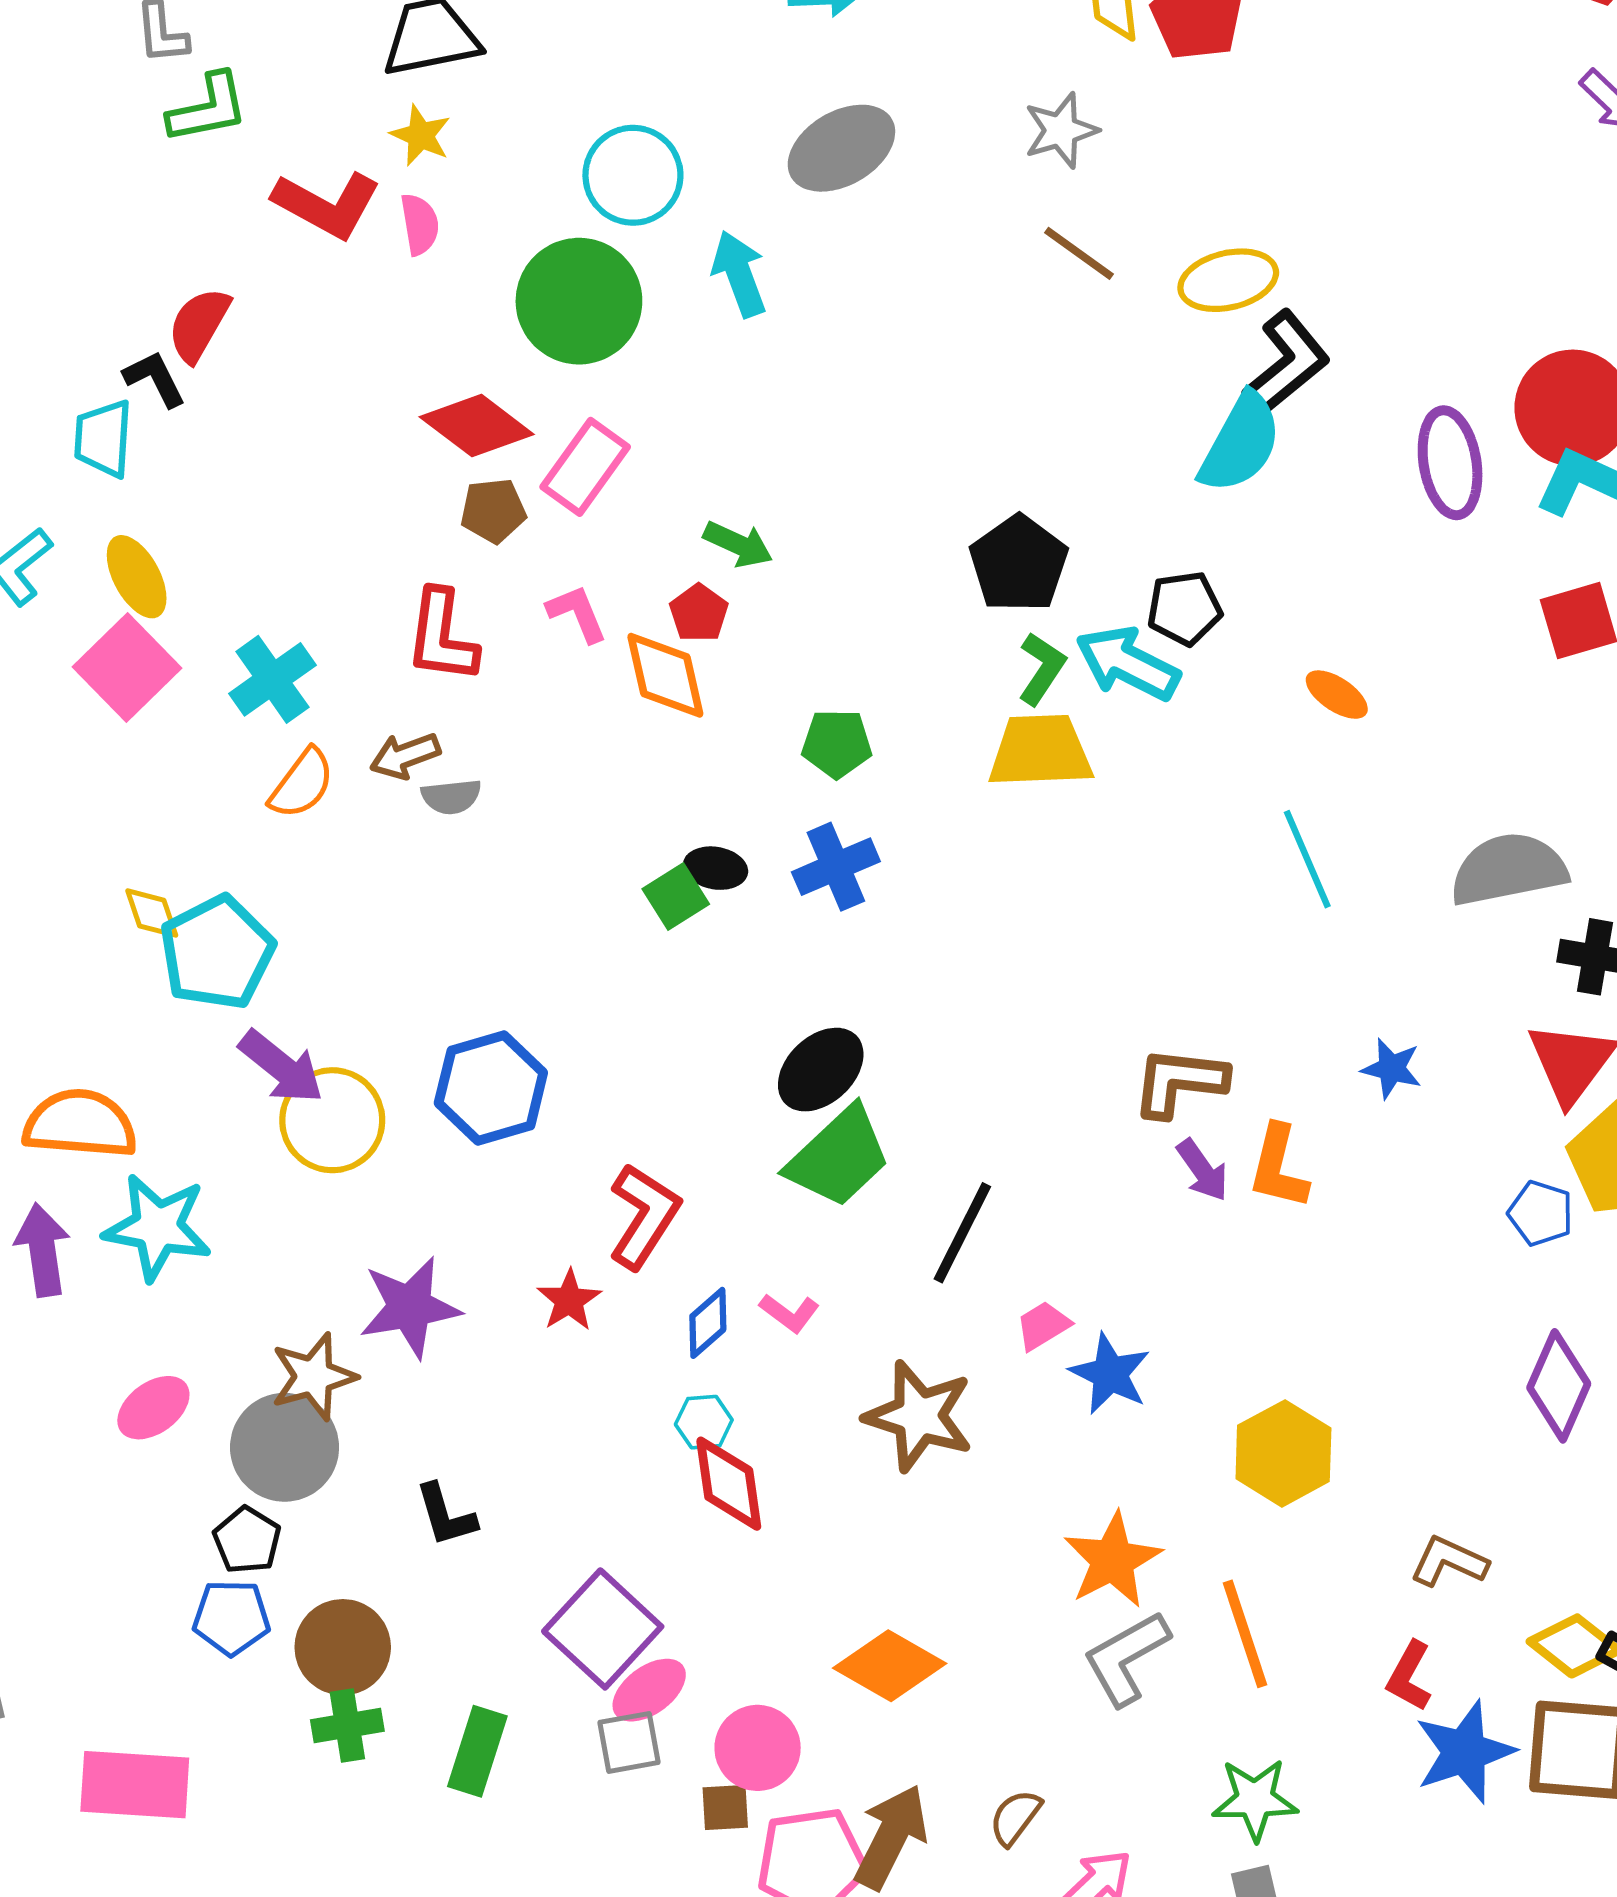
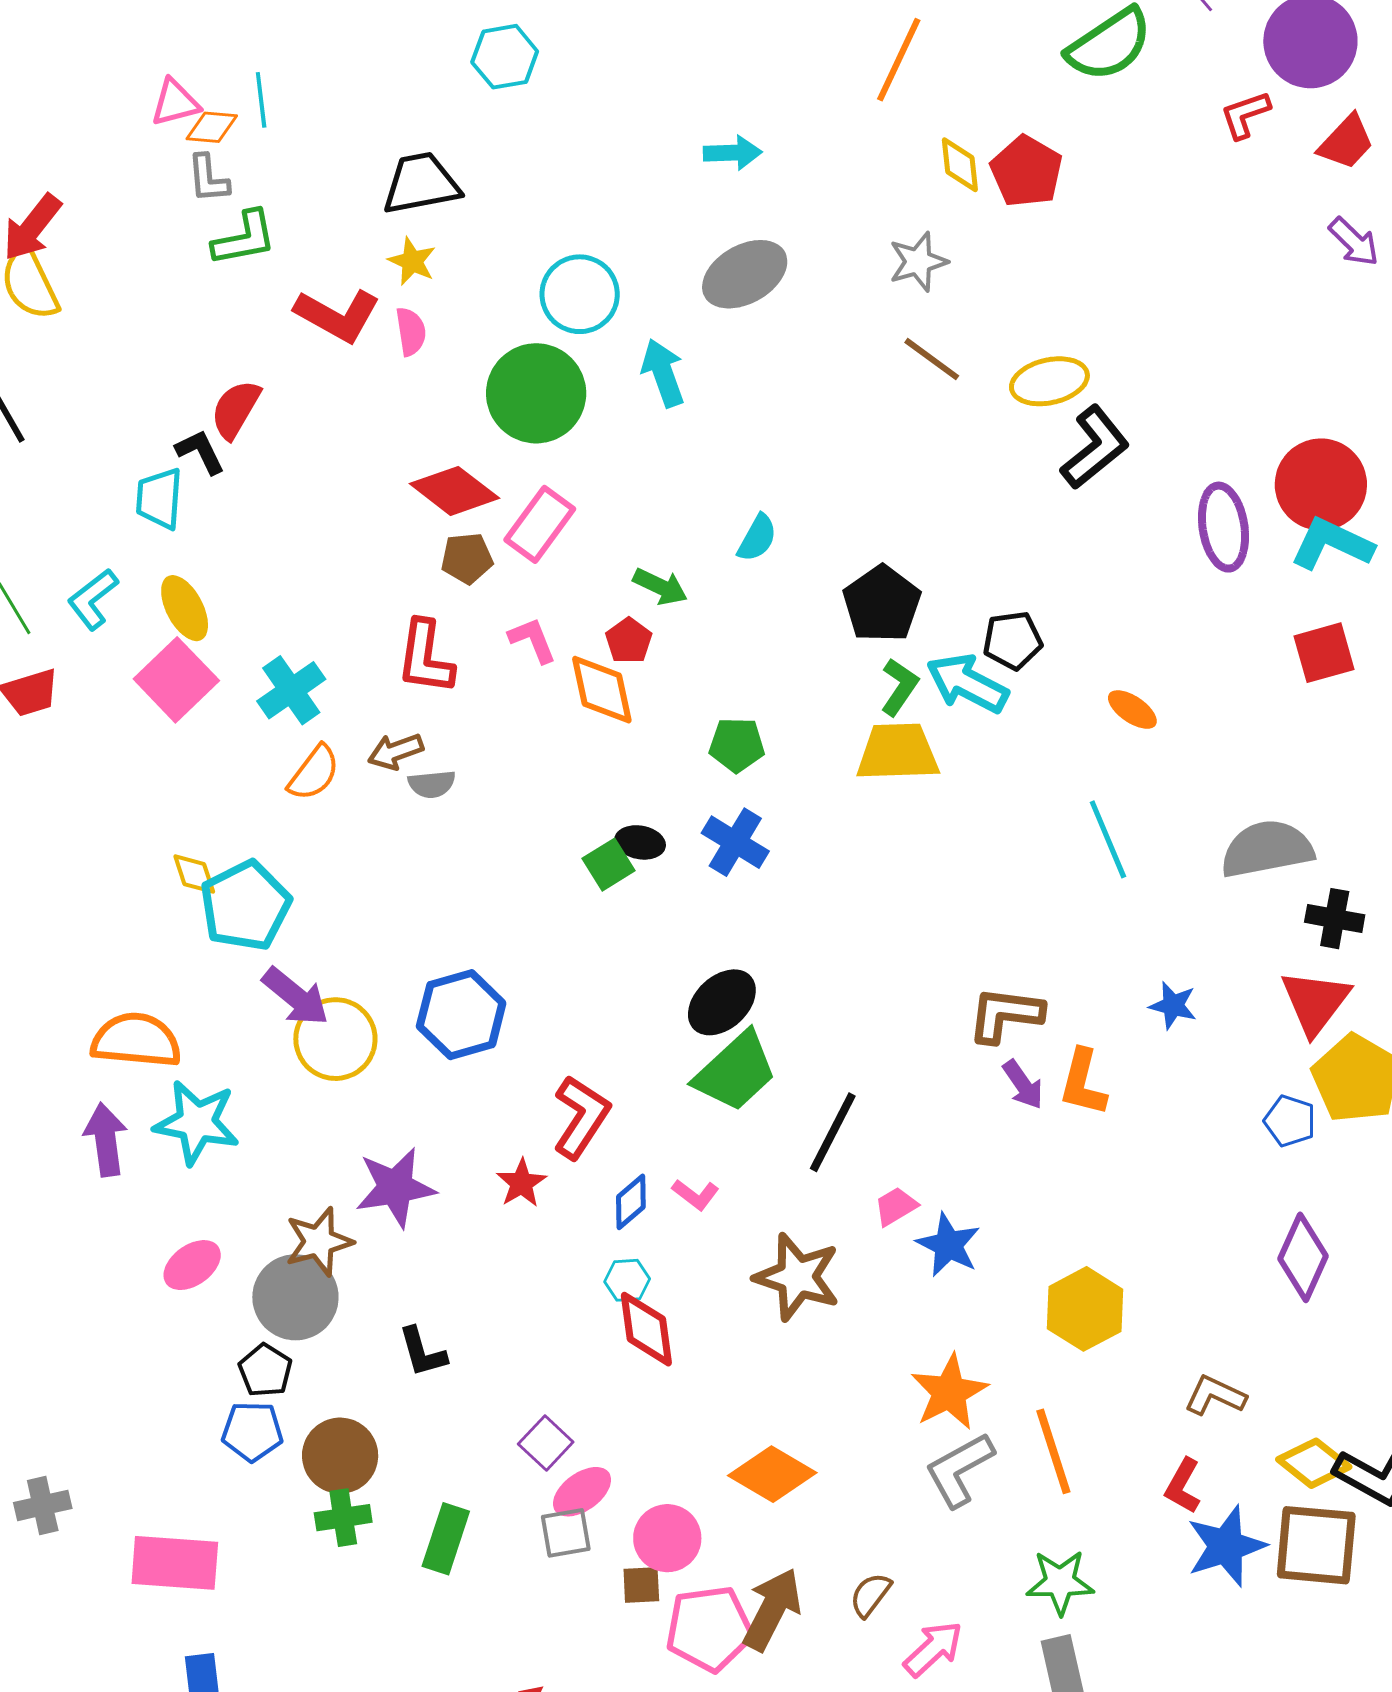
cyan semicircle: (1240, 443) -> (757, 538), moved, size x0.6
blue cross: (836, 867) -> (735, 842), turned -36
purple square: (603, 1629) -> (546, 1443), size x0.6

